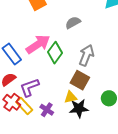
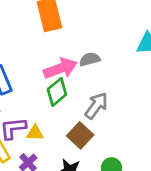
pink arrow: (38, 44) -> (60, 68), moved
yellow triangle: (71, 97) -> (35, 133), moved

